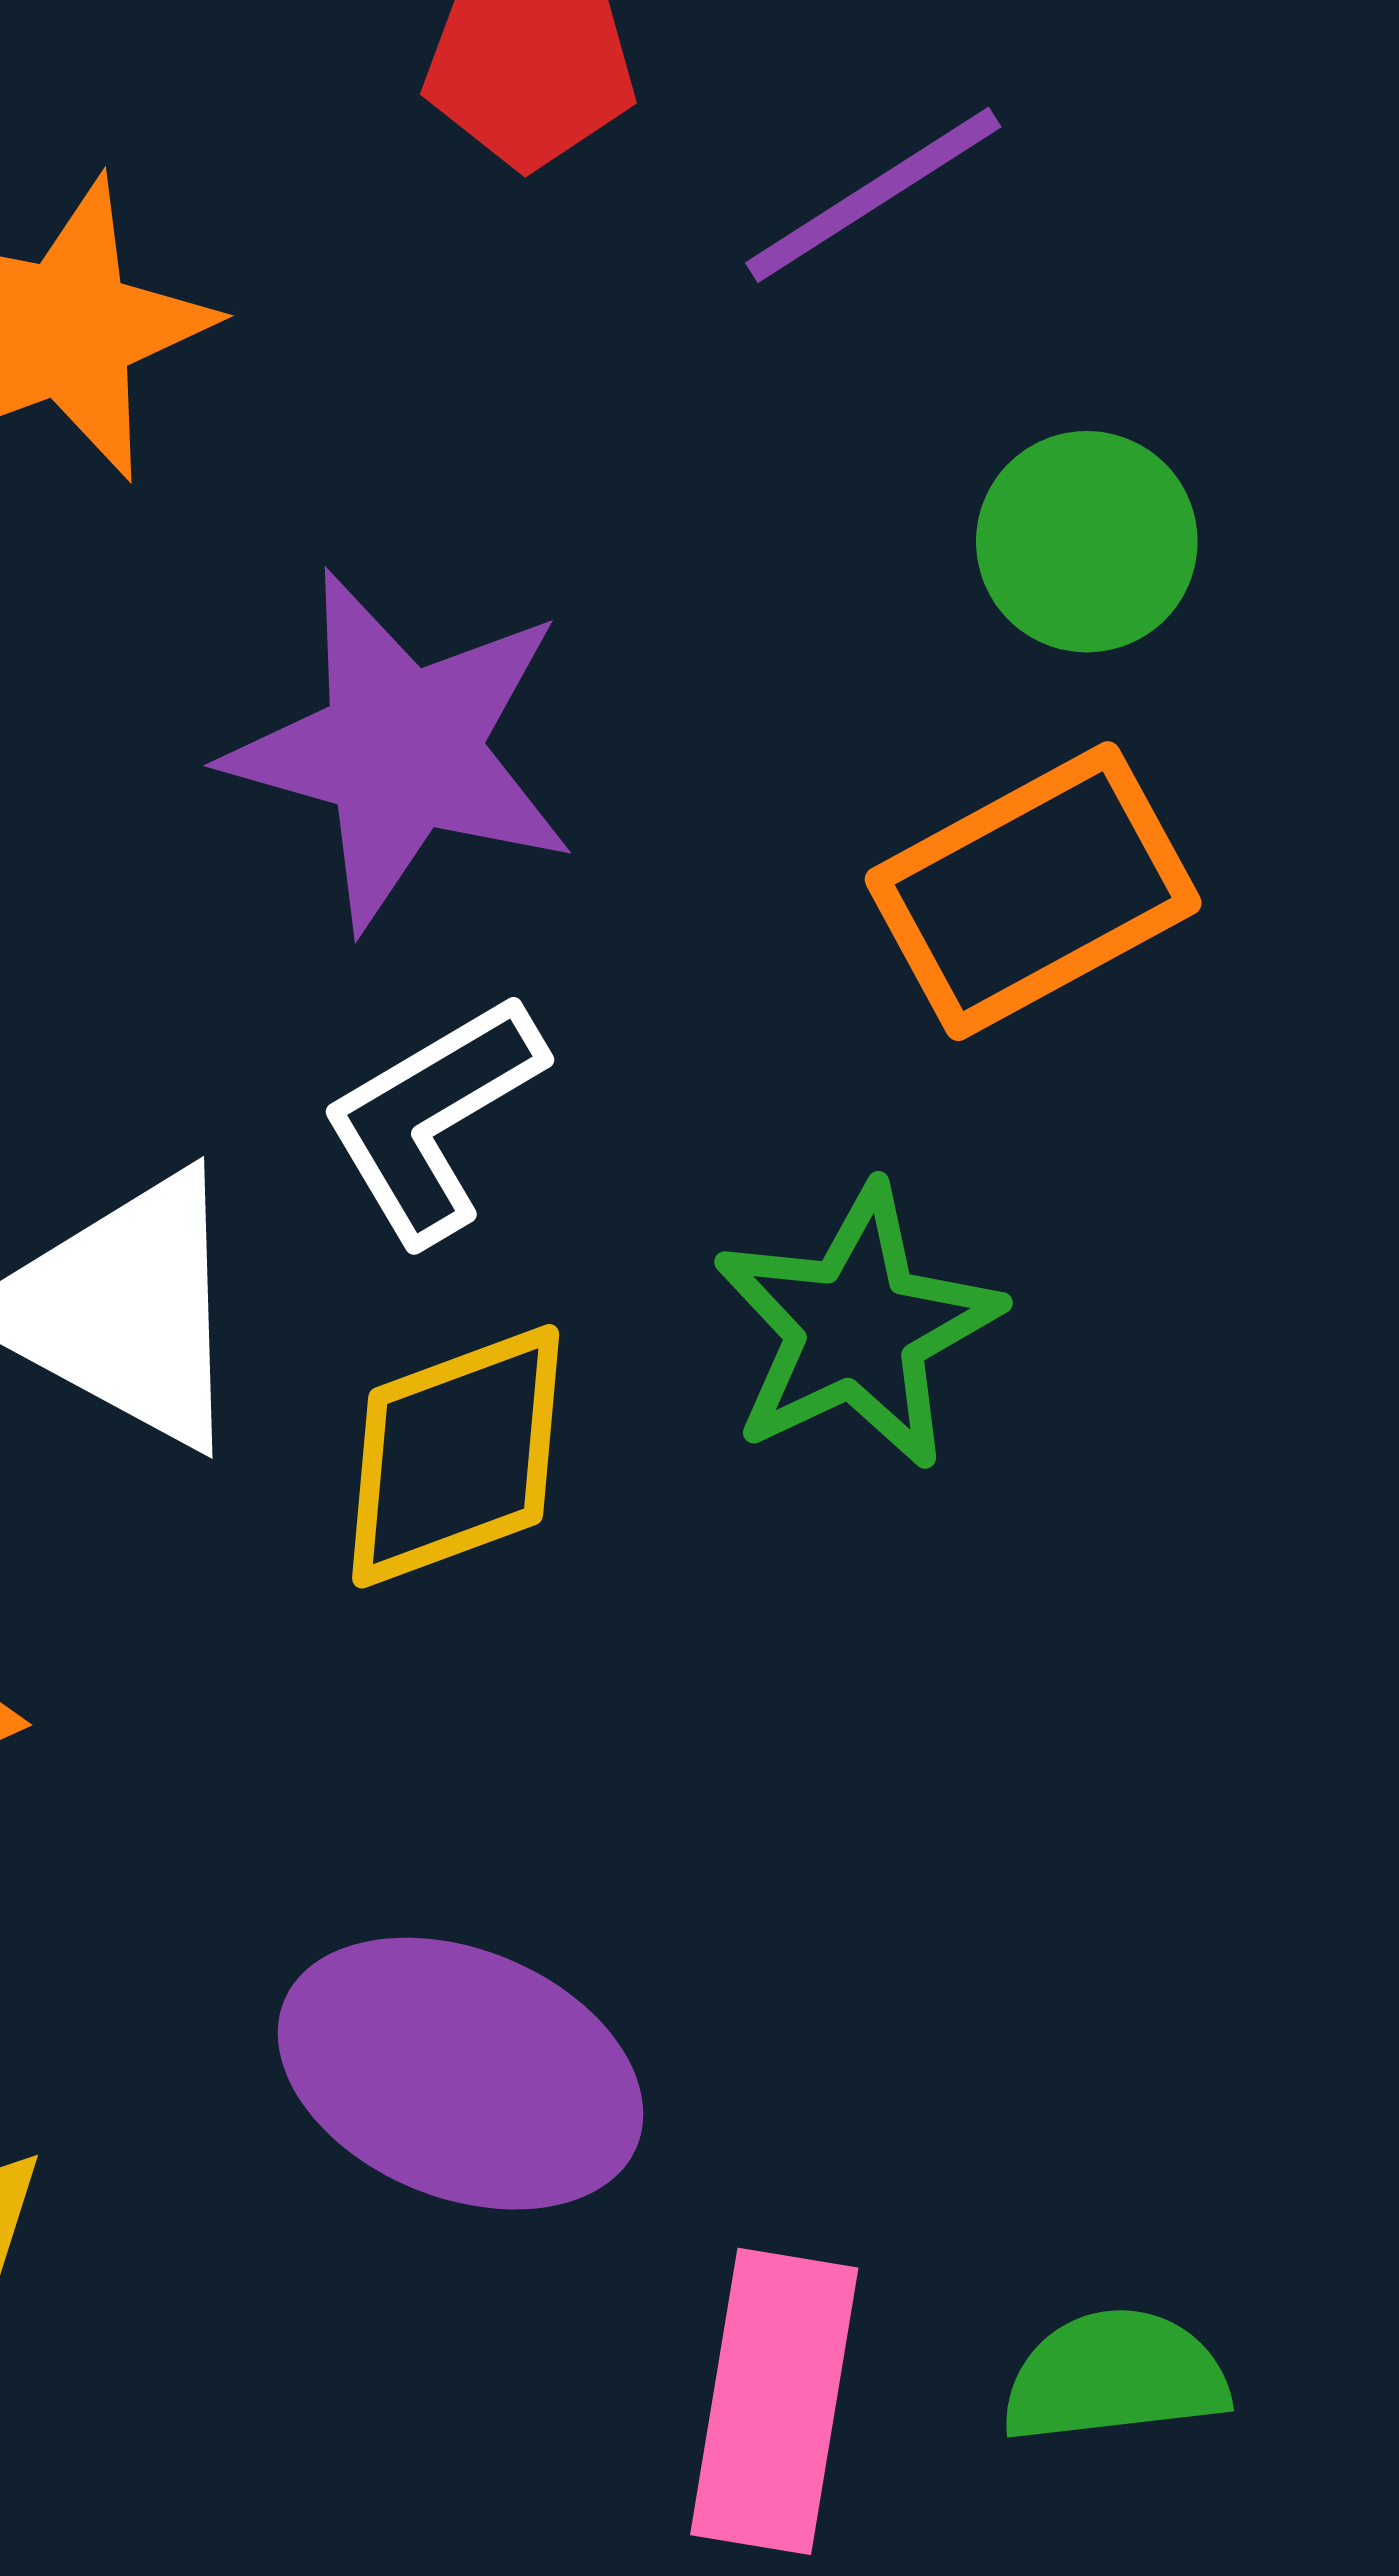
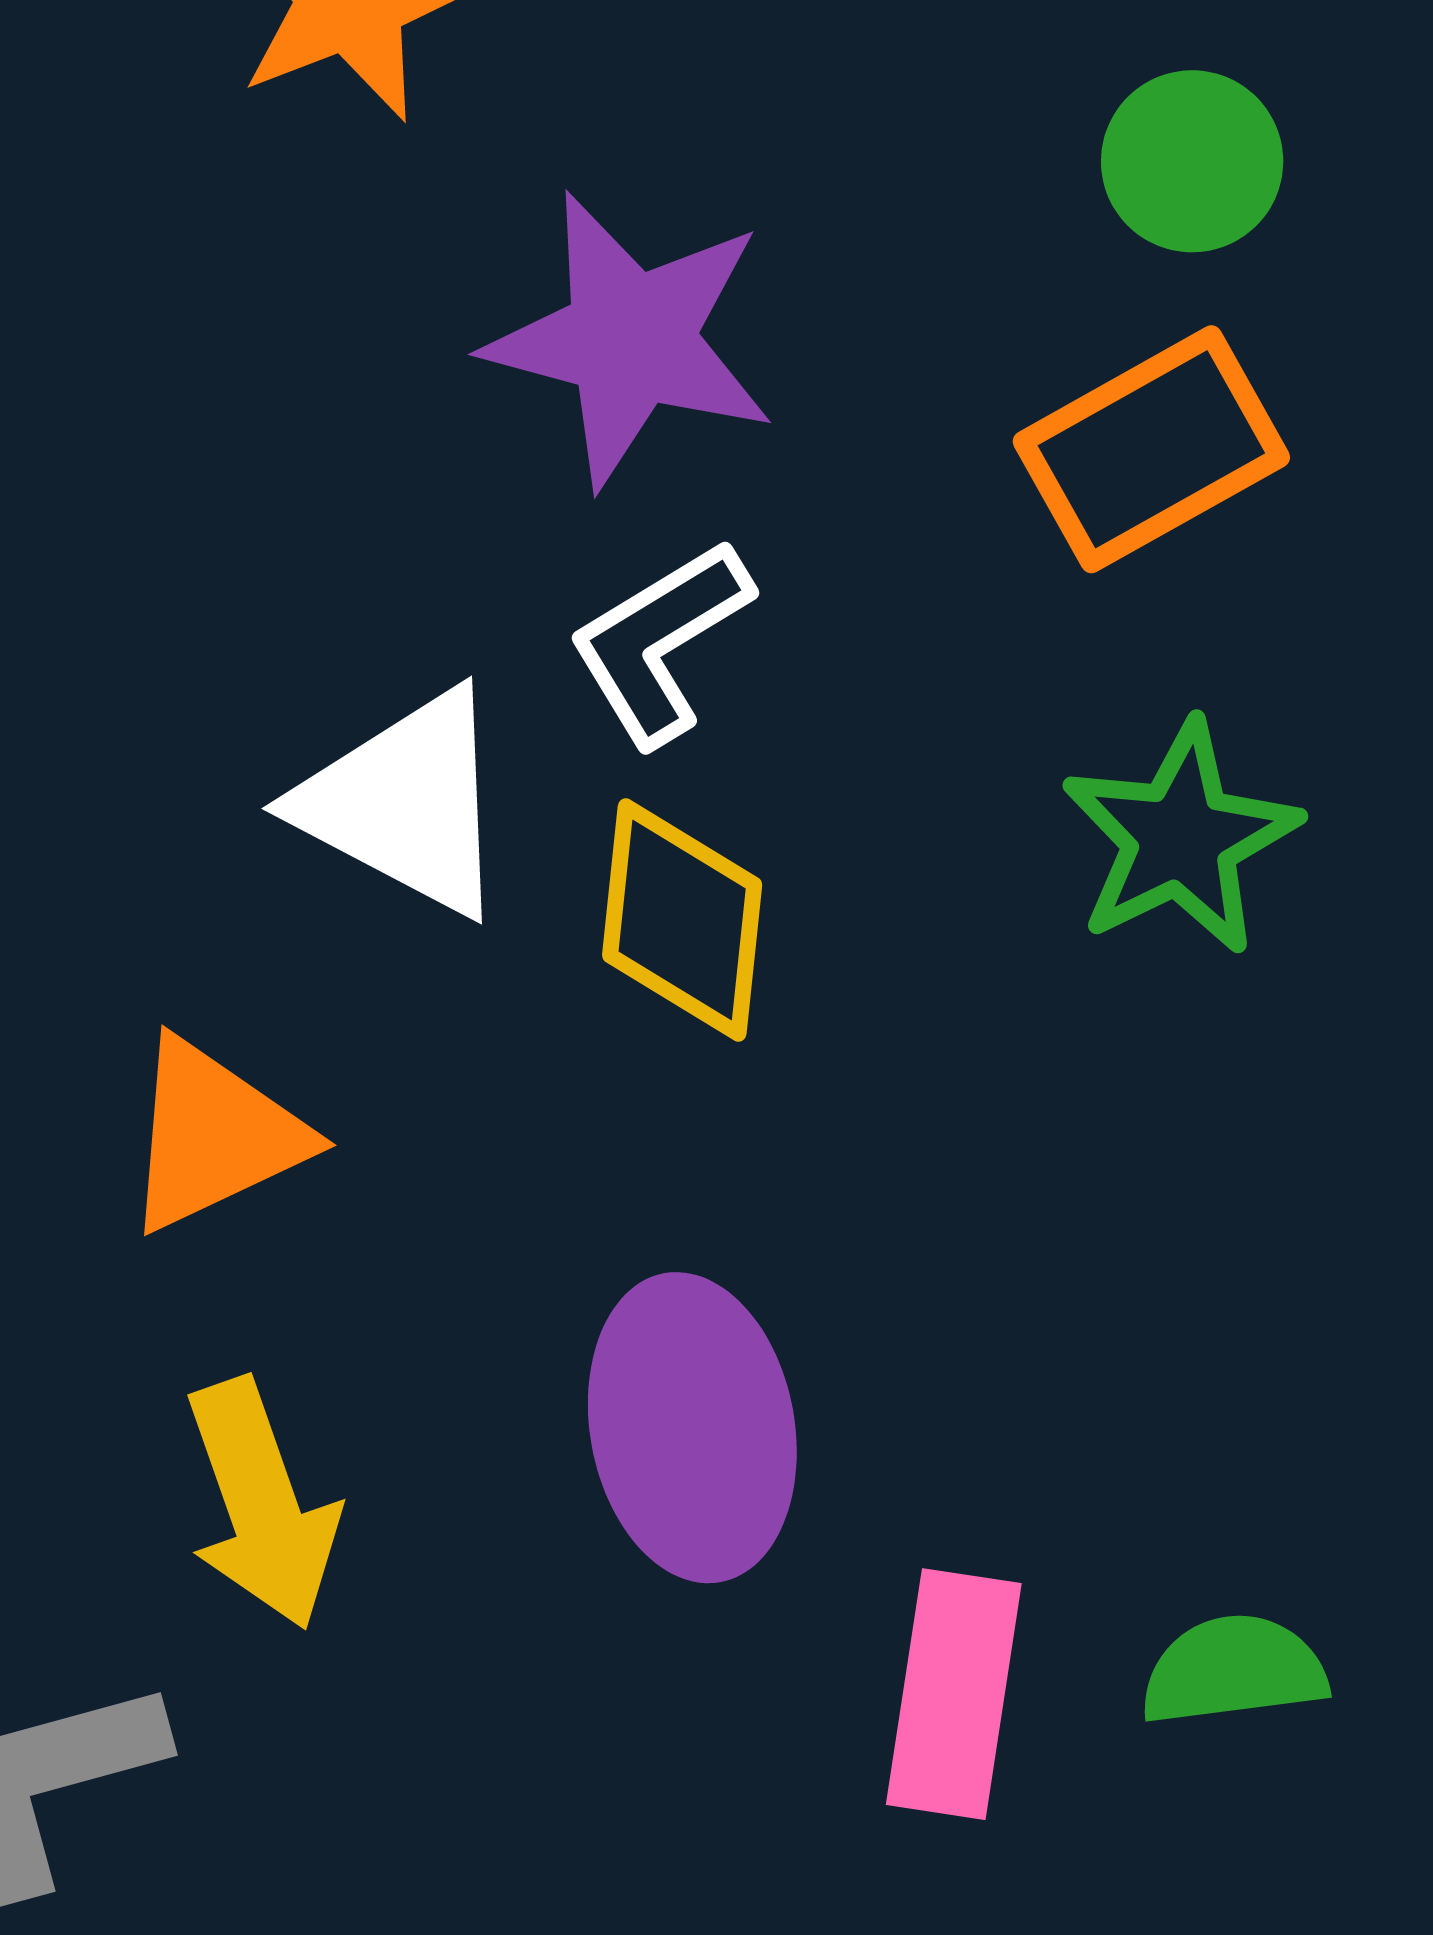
green star: (857, 1327) -> (1180, 838), moved
yellow diamond: (456, 1456) -> (682, 920), turned -63
purple ellipse: (461, 2074) -> (692, 1428), turned 58

